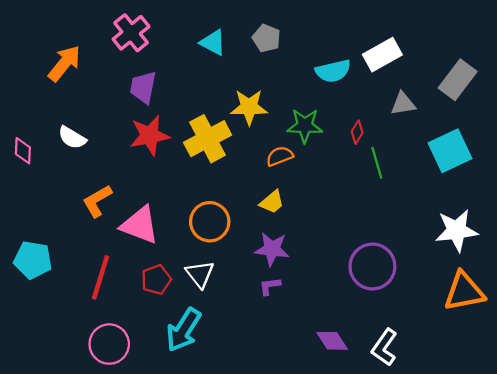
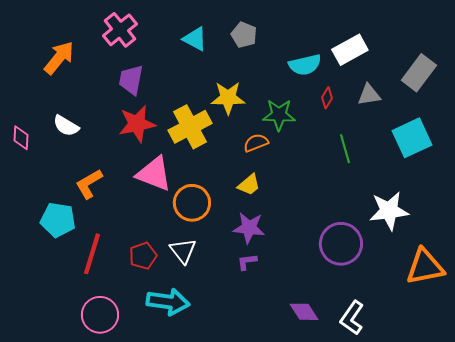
red diamond: (357, 132) -> (327, 98), moved
pink triangle: (140, 225) -> (154, 174), moved
white star: (457, 230) -> (389, 211), moved
cyan pentagon: (33, 260) -> (58, 220), moved
cyan arrow: (183, 330) -> (168, 302), turned -114

